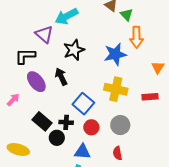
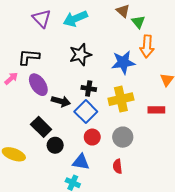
purple triangle: (44, 34) -> (42, 18), moved
black arrow: (61, 77) -> (61, 101), moved, turned 126
yellow cross: (116, 89) -> (121, 99), turned -30
pink arrow: (13, 100) -> (11, 78), moved
black cross: (66, 122) -> (89, 89), moved

